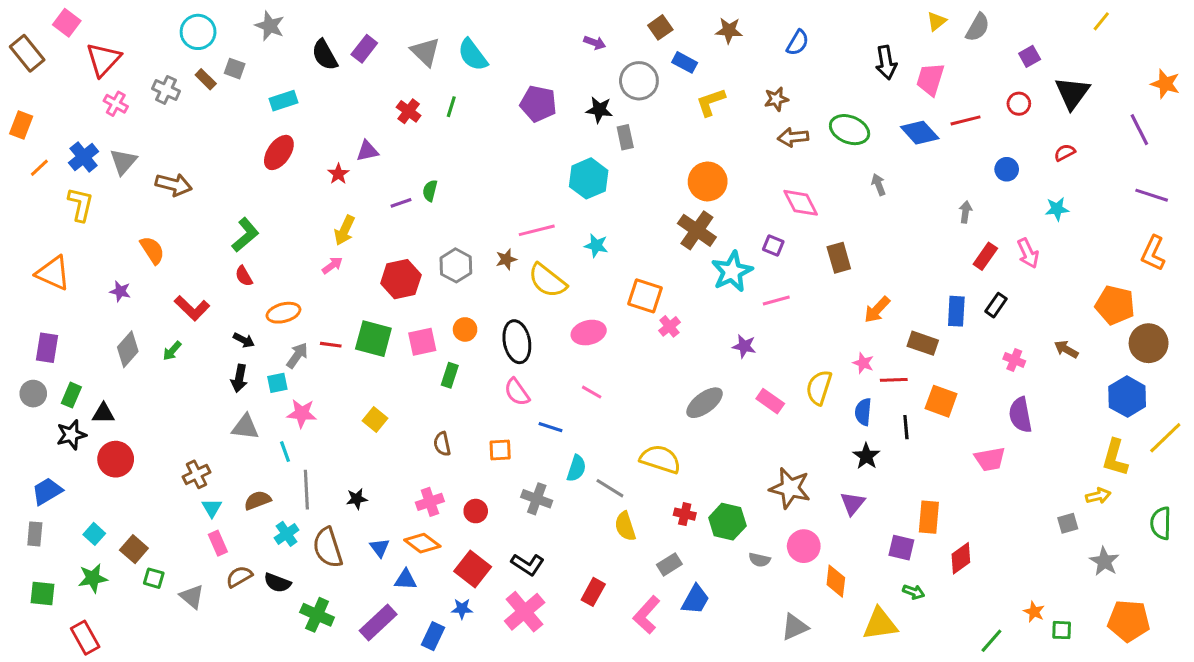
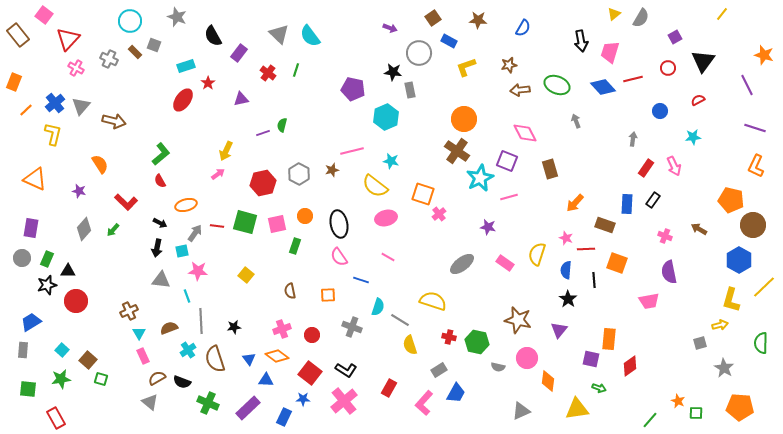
purple rectangle: (364, 49) -> (239, 53), moved
purple pentagon: (538, 104) -> (353, 89), moved
red star: (338, 174) -> (208, 83), moved
purple square: (773, 246) -> (507, 161), size x1.5
yellow semicircle: (547, 281) -> (375, 186), moved
gray triangle: (192, 596) -> (150, 402), moved

